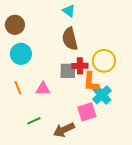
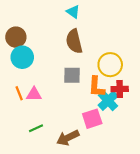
brown circle: (15, 25) -> (16, 37), moved
red cross: (80, 66) -> (120, 89), moved
pink triangle: (43, 89) -> (34, 94), moved

